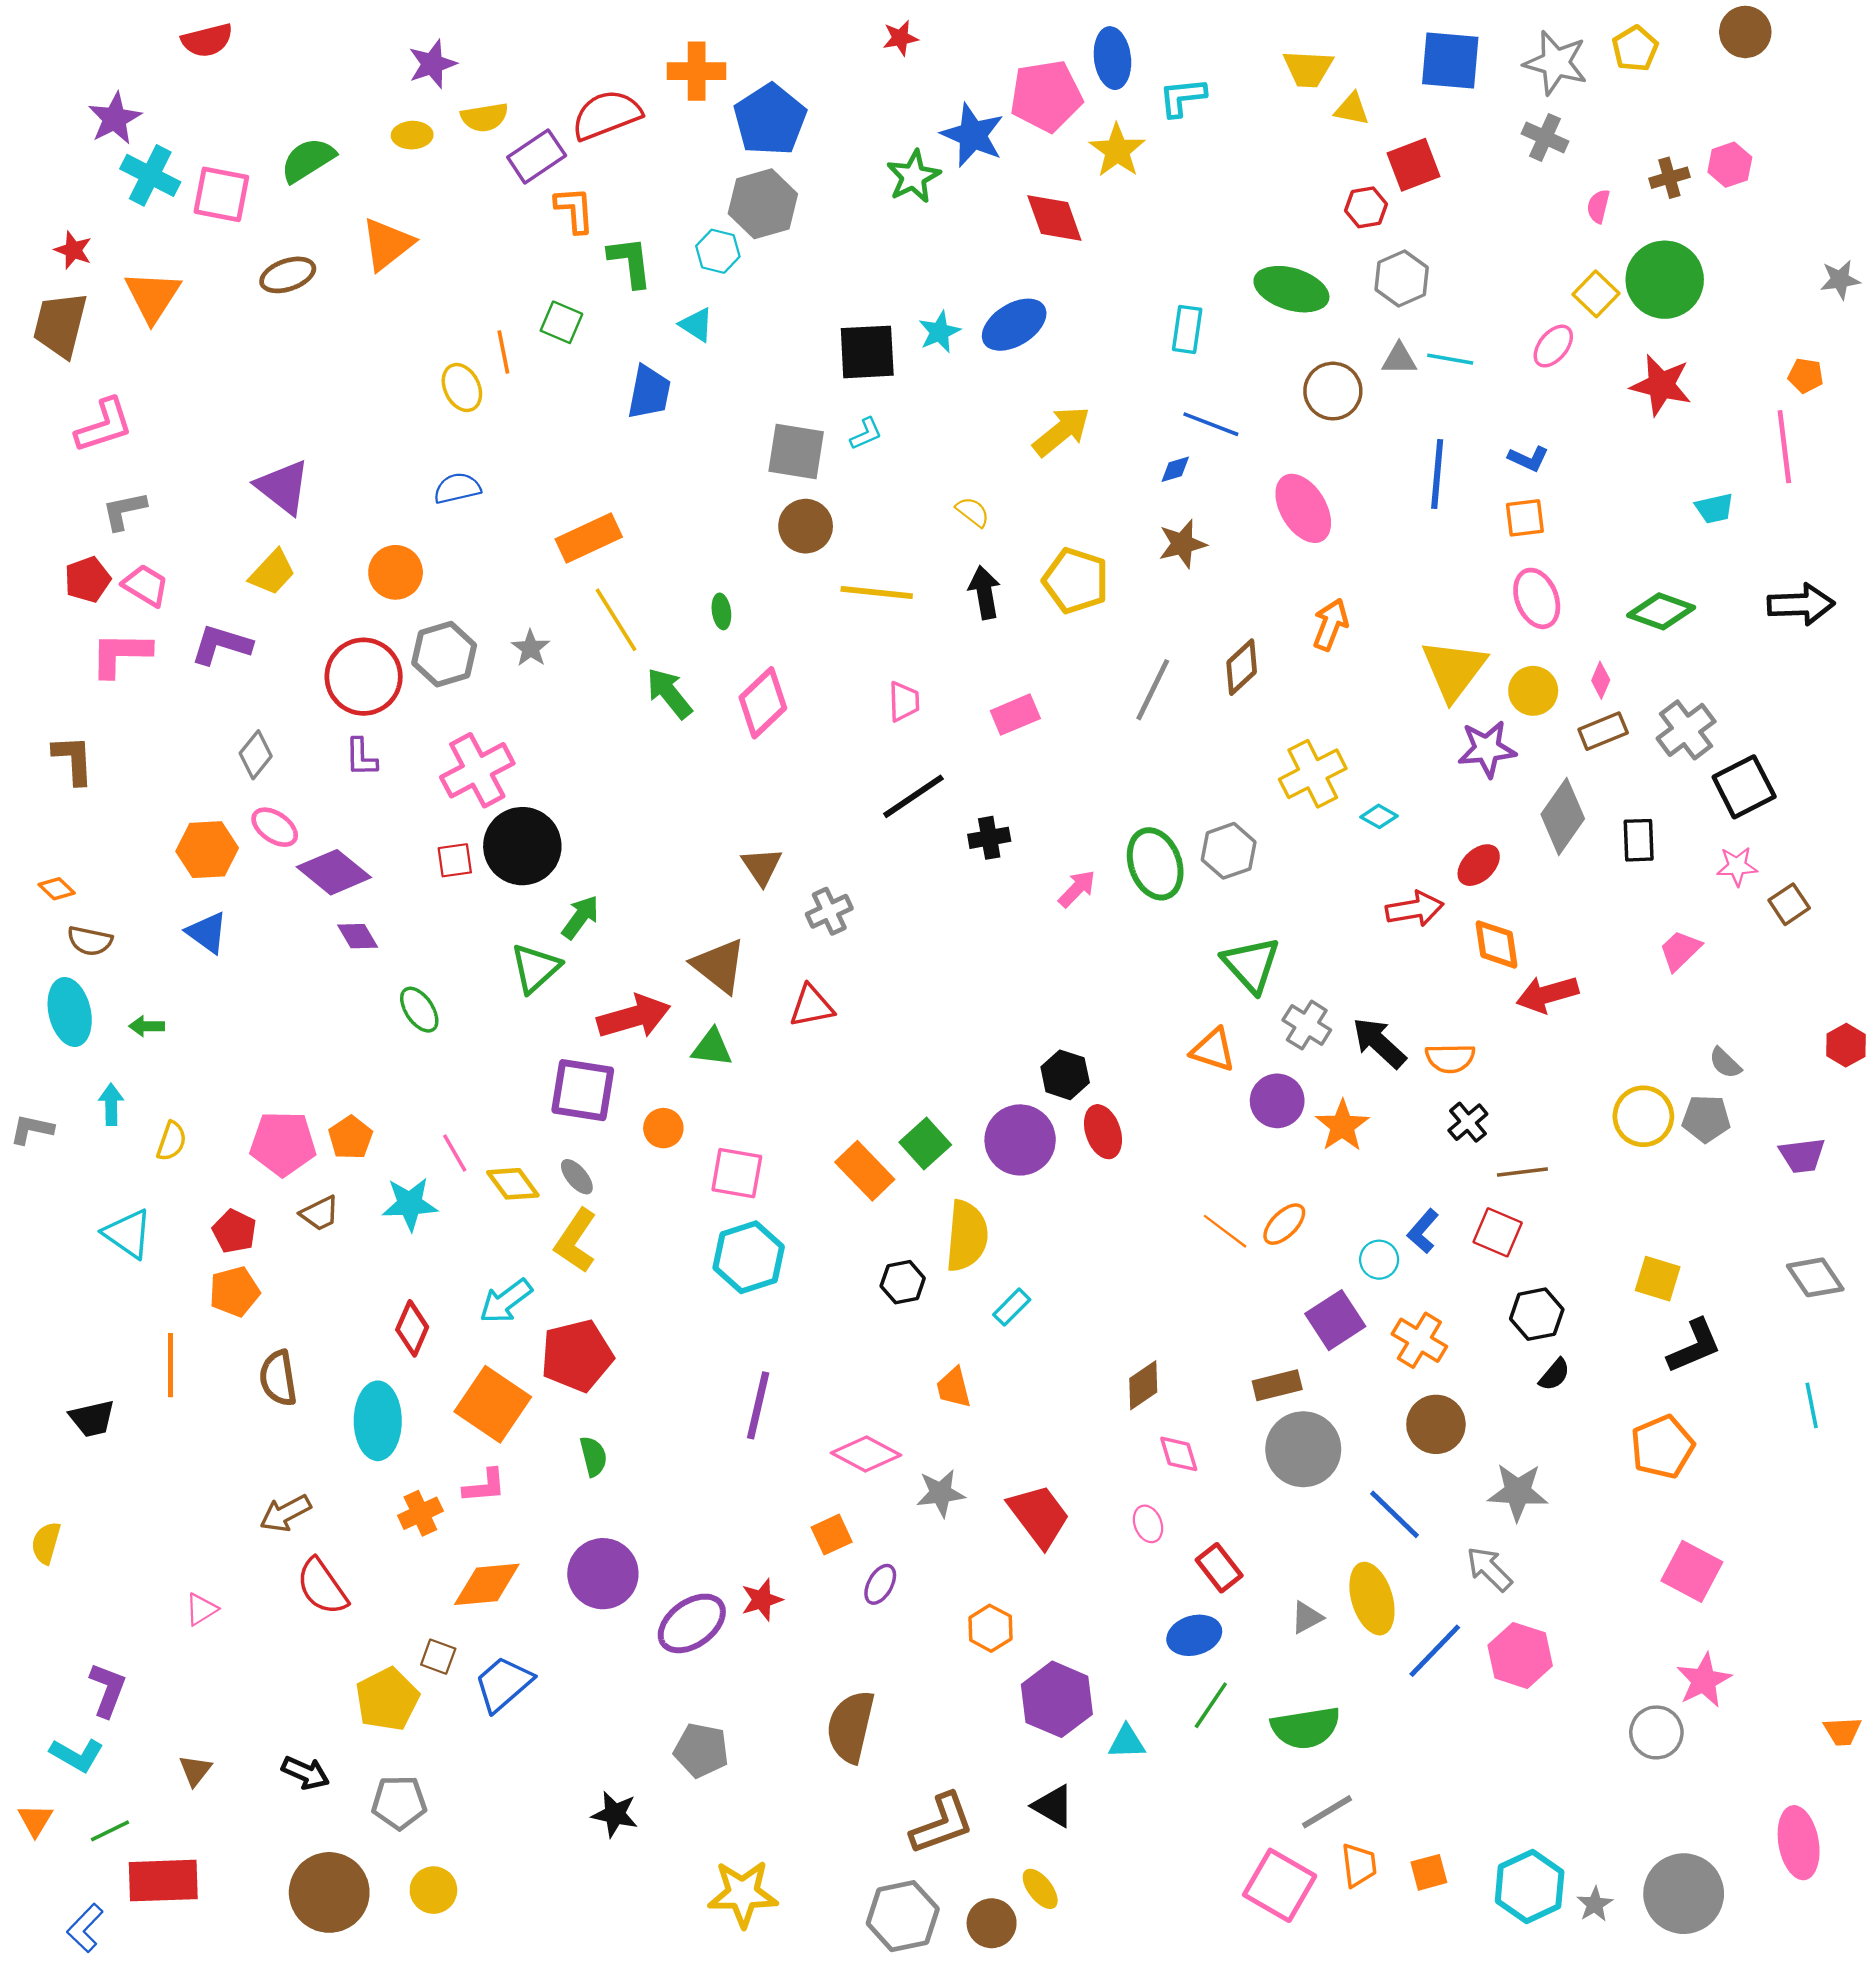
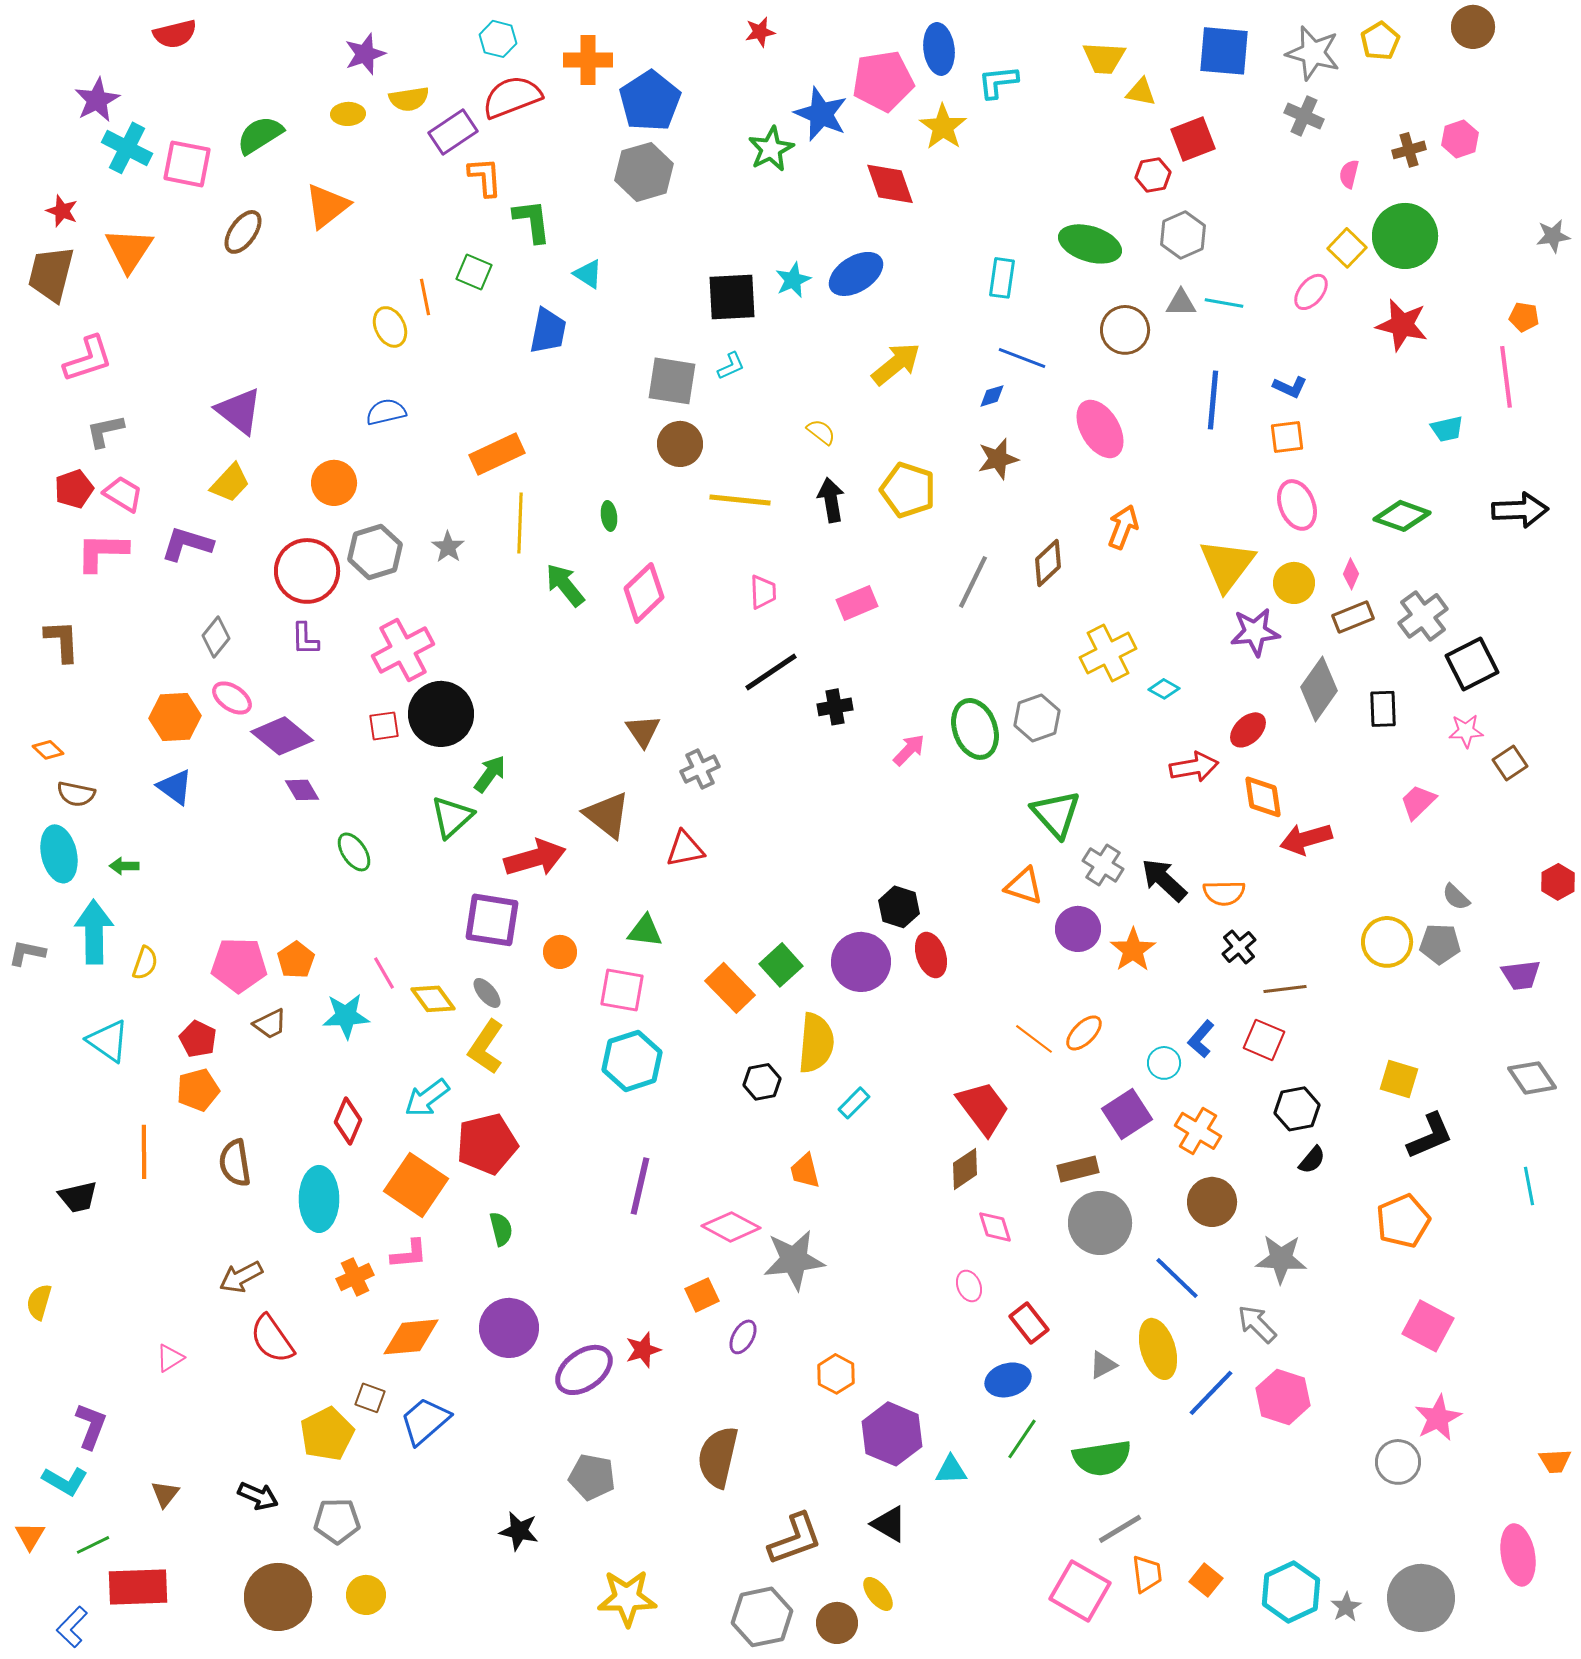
cyan hexagon: (718, 251) -> (498, 39), moved
brown ellipse: (288, 275) -> (243, 232), turned -36
yellow line: (616, 620) -> (520, 523), turned 34
green triangle: (712, 1048) -> (645, 931), moved
cyan arrow: (111, 1104) -> (94, 932), size x1.8
gray star: (941, 1493) -> (794, 1260), size x1.5
red trapezoid: (1039, 1516) -> (983, 1108), moved
orange square: (1429, 1872) -> (1206, 1580), turned -36

